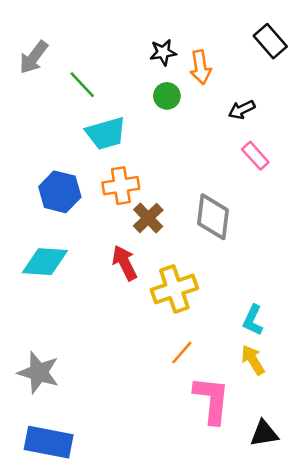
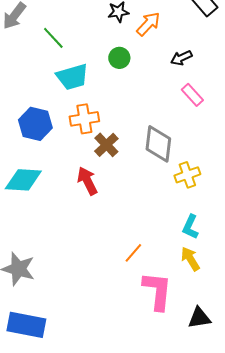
orange arrow: (201, 67) -> (148, 24), turned -128
green circle: (167, 96) -> (119, 58), moved
yellow cross: (174, 289) -> (187, 175), moved, size x0.7

